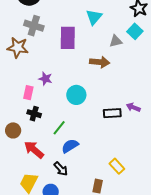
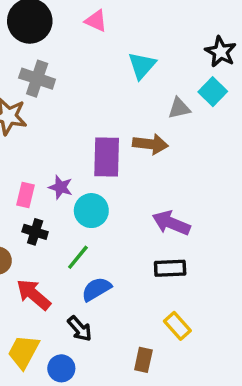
purple rectangle: (68, 38) -> (107, 157), moved
purple star: (45, 79) -> (61, 187), moved
cyan circle: (76, 95) -> (91, 211), moved
purple arrow: (133, 107) -> (171, 223), moved, size x1.5
black rectangle: (112, 113) -> (170, 268), moved

